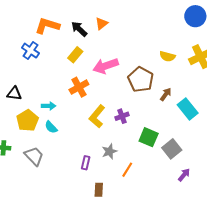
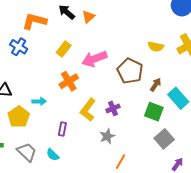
black arrow: (79, 29) -> (67, 12), moved
cyan semicircle: (51, 127) -> (53, 155), moved
green square: (149, 137) -> (154, 112), moved
gray star: (109, 151) -> (107, 136), moved
purple rectangle: (86, 163) -> (62, 129), moved

